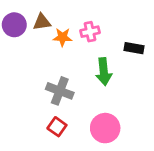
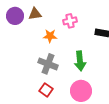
orange star: (62, 37) -> (50, 36), moved
green arrow: (104, 72) -> (80, 61), moved

